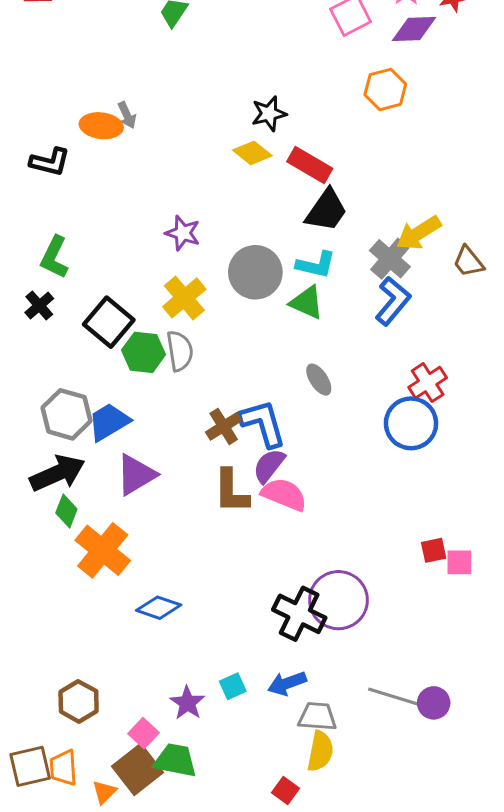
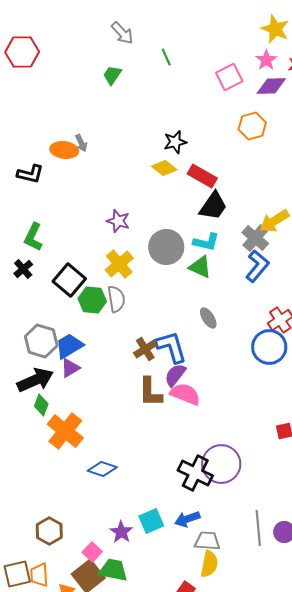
purple triangle: (136, 475) -> (70, 368), moved, size x0.7
cyan square: (233, 686) -> (151, 521), size x1.4
gray line: (394, 697) -> (258, 528), turned 68

